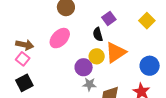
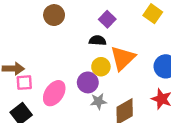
black semicircle: (98, 34) -> (98, 40), turned 120
pink ellipse: (60, 38) -> (54, 93), moved
pink square: (23, 59) -> (24, 83), moved, turned -32

